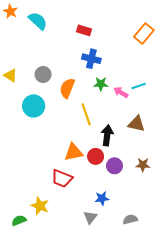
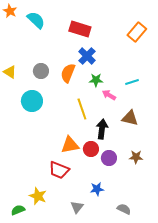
red rectangle: (84, 30) -> (80, 29), size x1.5
blue cross: (91, 59) -> (87, 56), turned 30
orange semicircle: (67, 88) -> (68, 73), moved
pink arrow: (121, 92) -> (109, 95), moved
gray triangle: (90, 217) -> (77, 207), moved
gray semicircle: (130, 219) -> (124, 209), turned 40

